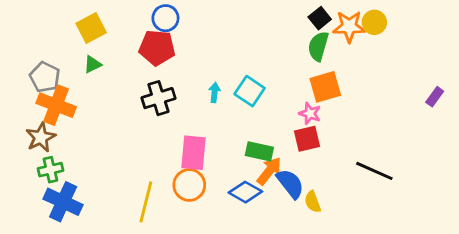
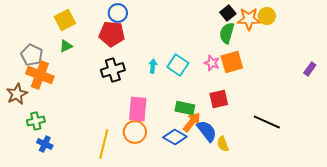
pink star: (310, 113) -> (212, 63), moved
brown star: (41, 137) -> (17, 94), moved
blue cross: (63, 202) -> (45, 144), size x0.6

